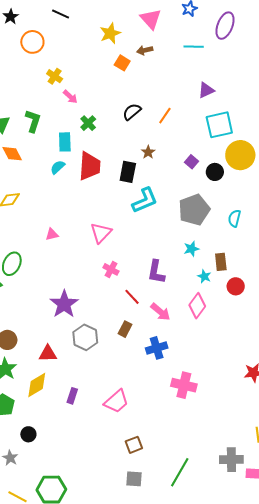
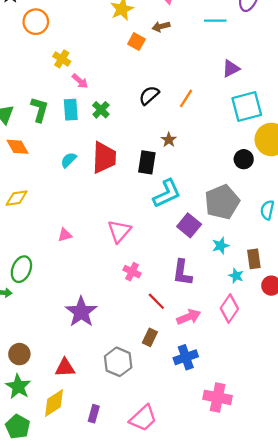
cyan rectangle: (65, 142) -> (71, 110), moved
purple square: (192, 162) -> (189, 225), moved, size x1.5
pink arrow: (160, 312) -> (189, 317), turned -60
gray hexagon: (85, 337) -> (118, 362), moved

